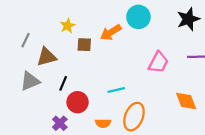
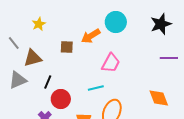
yellow star: (68, 26) -> (39, 24), moved
gray line: (25, 40) -> (14, 43), turned -64
pink trapezoid: (158, 62) -> (111, 63), moved

